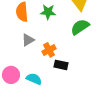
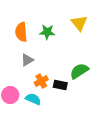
green semicircle: (80, 27) -> (79, 71), moved
orange cross: (49, 50) -> (41, 81), moved

